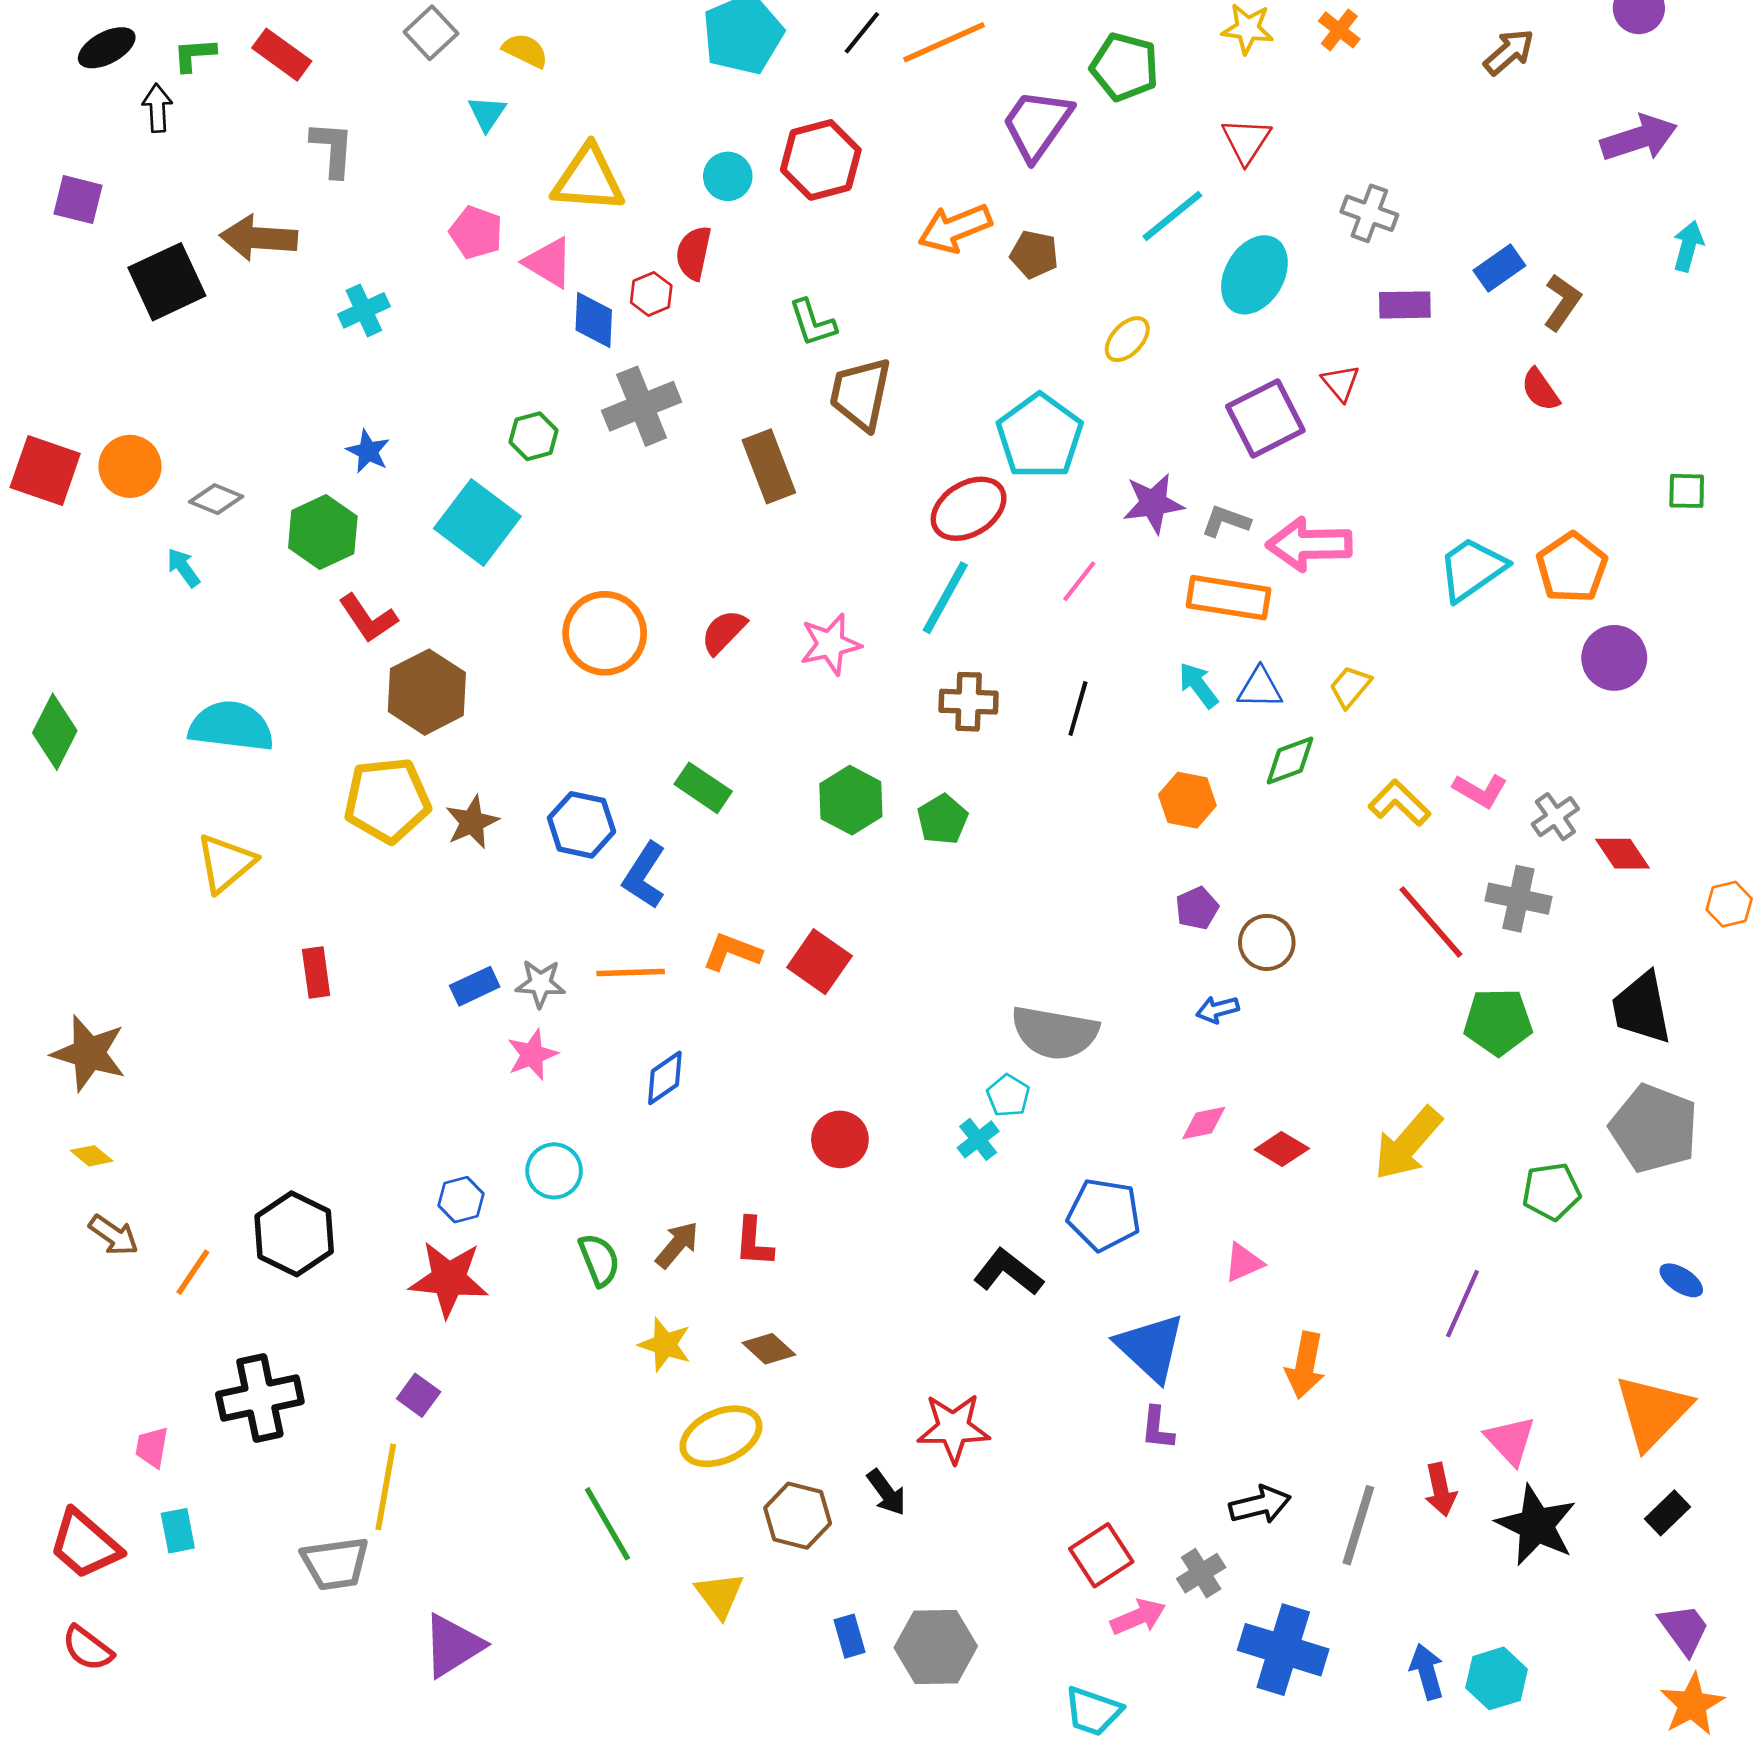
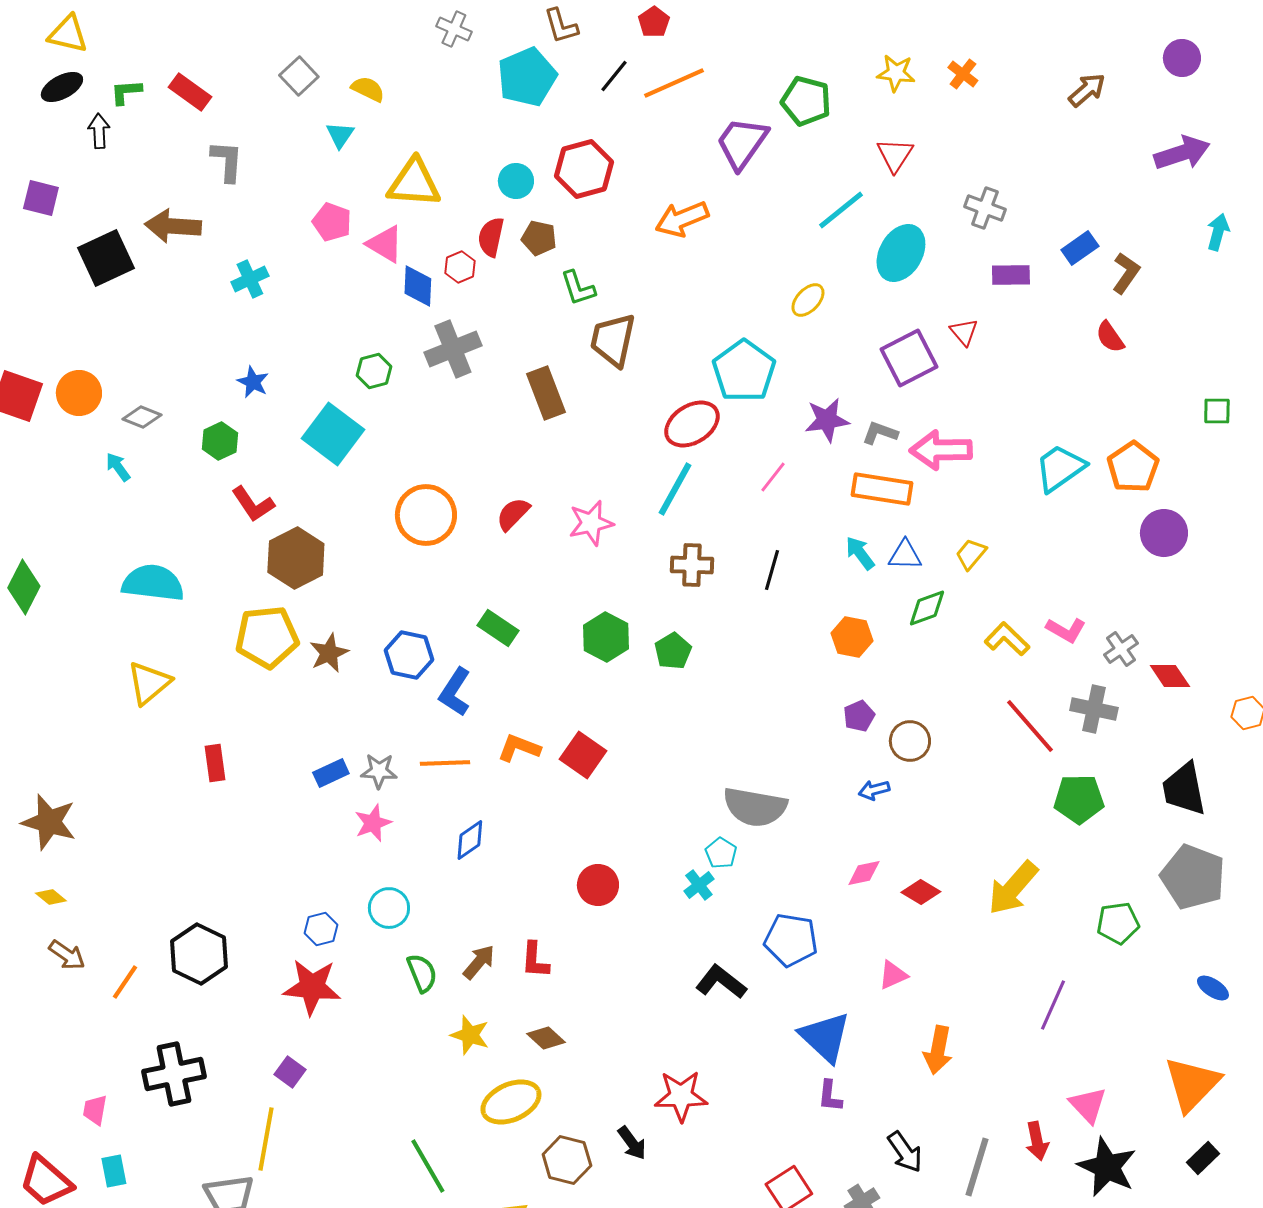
brown pentagon: (1034, 254) -> (539, 238), moved
green hexagon: (323, 532) -> (220, 441), size x0.7
black arrow: (1260, 1505) -> (905, 1152), turned 69

